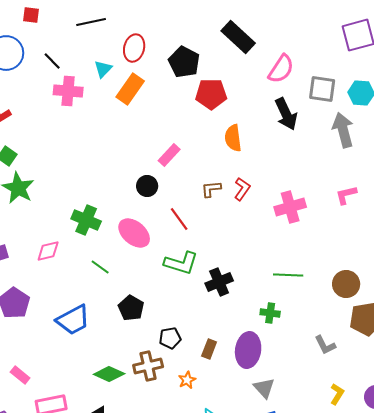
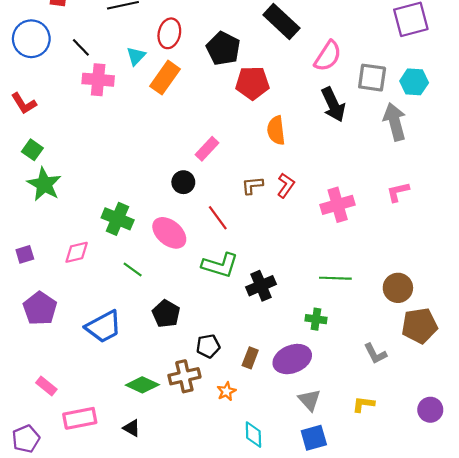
purple ellipse: (248, 350) -> (292, 359), turned 60
yellow L-shape: (337, 394) -> (363, 404), moved, turned -115

